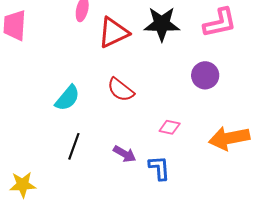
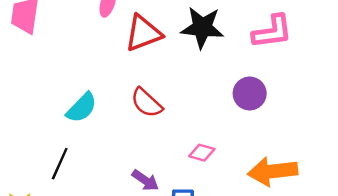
black line: (74, 146) -> (60, 164), moved

